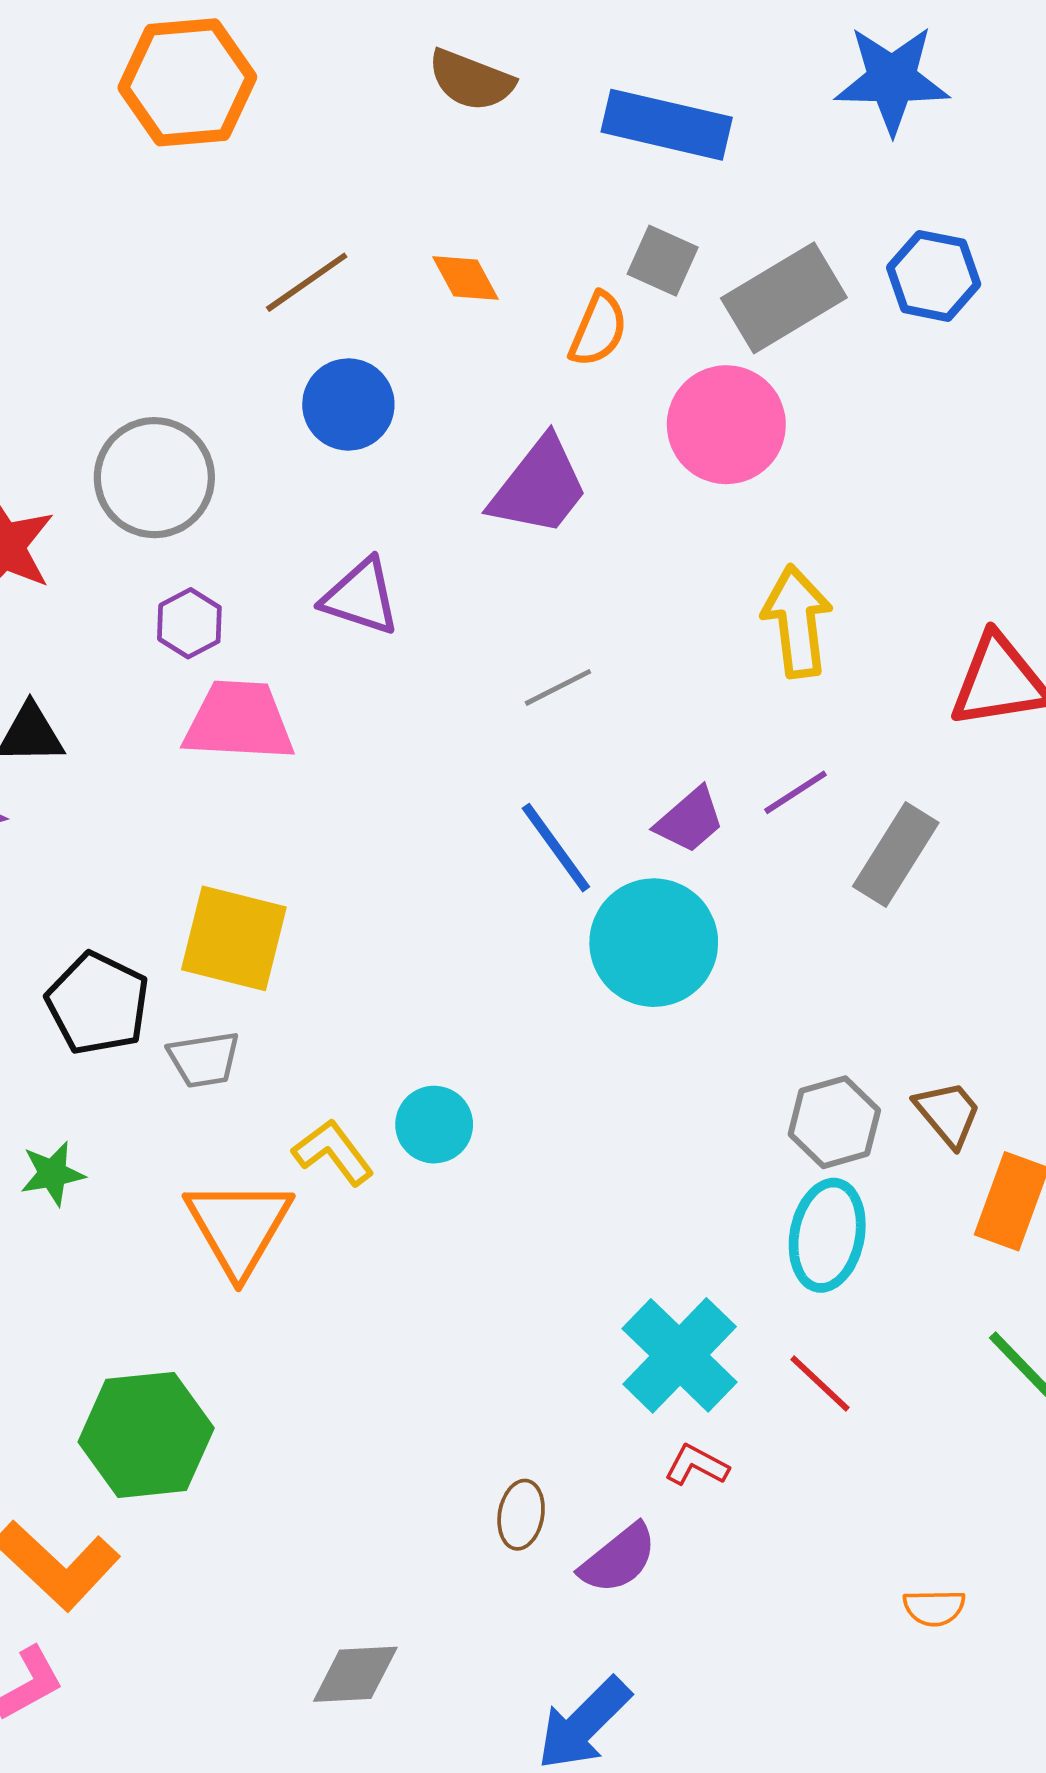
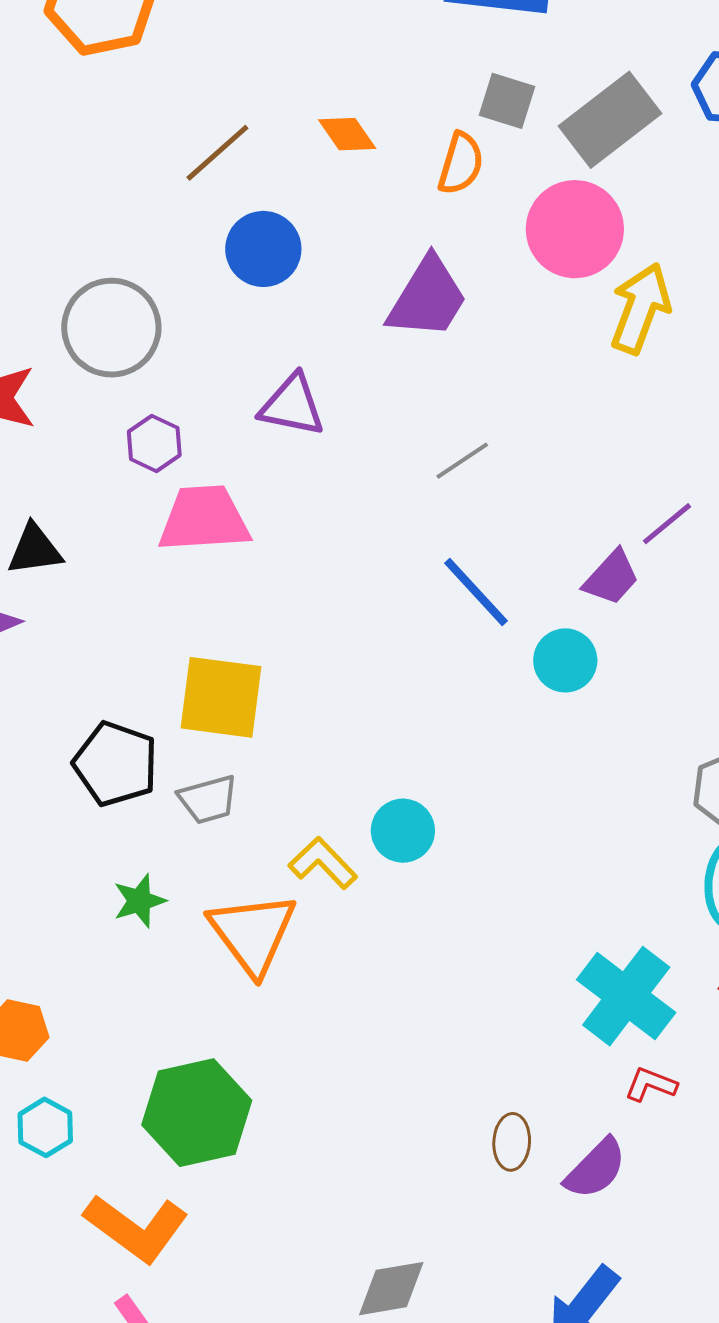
yellow arrow: (797, 621) -> (640, 308), moved, turned 34
purple trapezoid: (690, 820) -> (611, 578), moved
cyan circle: (654, 943) -> (565, 660), size x0.6
green star: (52, 1174) -> (139, 901), moved

